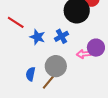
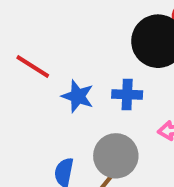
blue cross: (62, 36) -> (127, 94), turned 32

